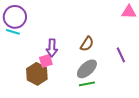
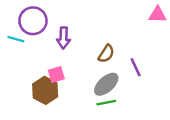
purple circle: (15, 17) -> (33, 21), moved
purple arrow: (52, 48) -> (64, 38), moved
purple line: (121, 55) -> (136, 67), moved

